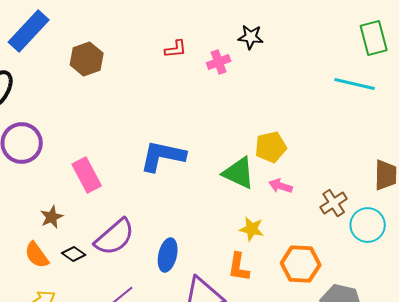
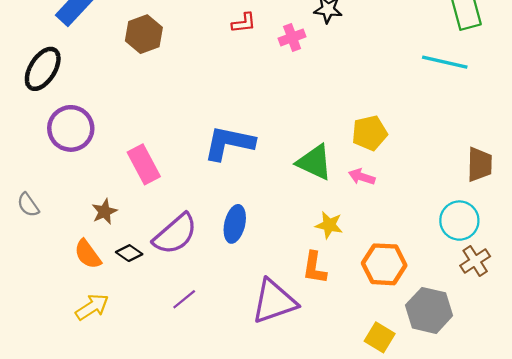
yellow pentagon: (271, 147) -> (370, 133), moved
brown cross: (334, 203) -> (475, 261), moved
blue ellipse: (168, 255) -> (235, 224), moved

